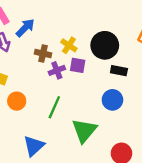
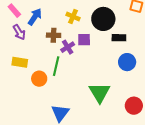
yellow cross: (69, 45) -> (73, 17), moved
blue circle: (112, 100) -> (127, 62), moved
green line: (54, 107) -> (56, 66), moved

